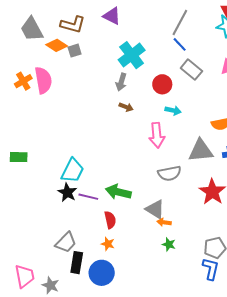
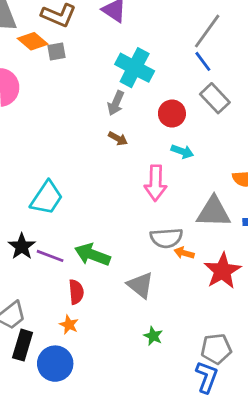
cyan cross: (132, 55) -> (135, 68), turned -32
cyan trapezoid: (73, 171) -> (47, 198), moved
orange arrow: (164, 222) -> (184, 253), moved

